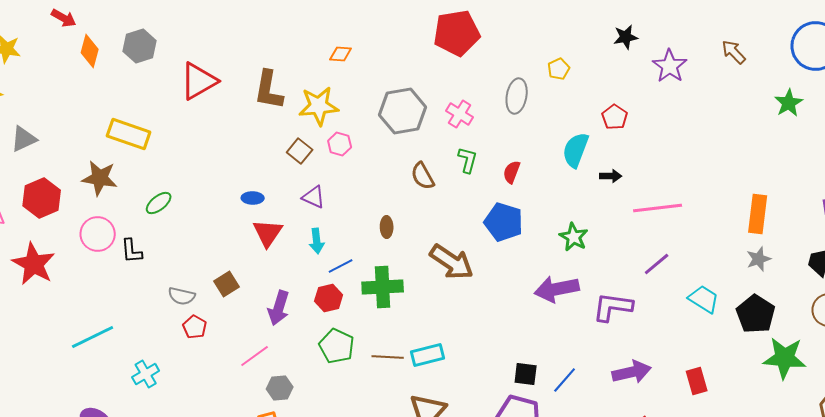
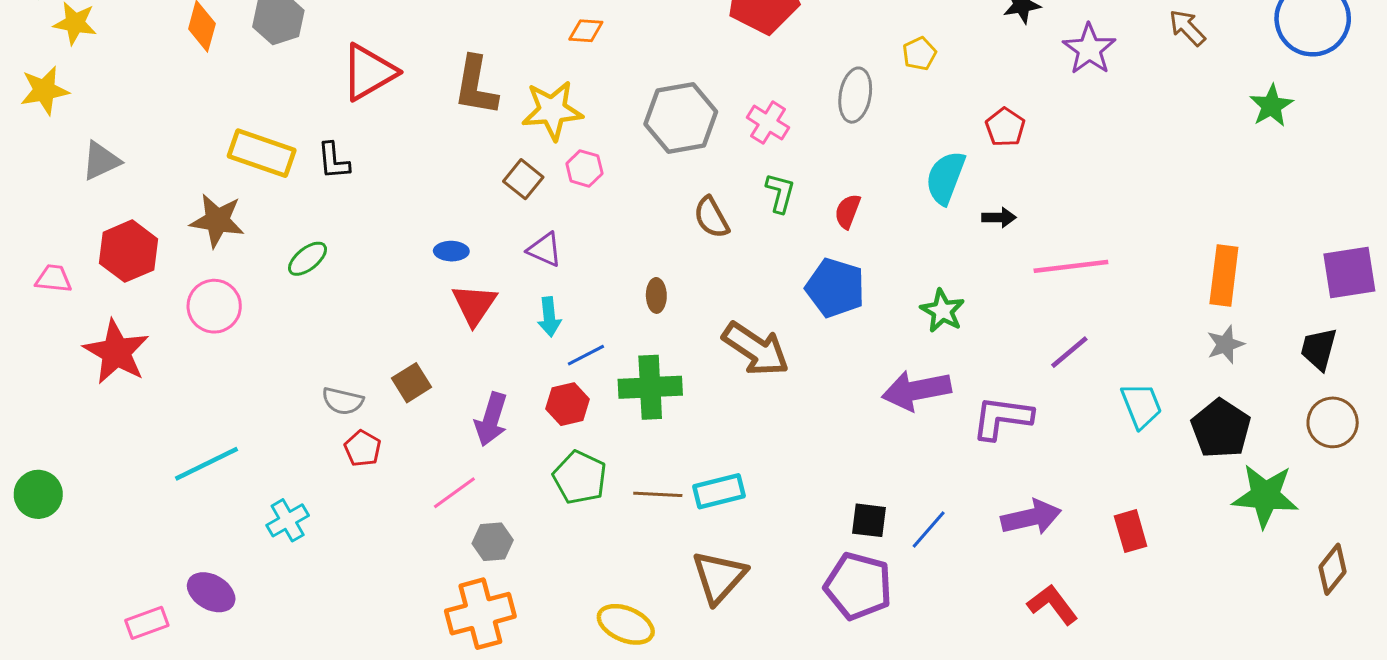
black L-shape: (132, 251) -> (334, 161), moved
cyan trapezoid: (704, 299) -> (1141, 406), turned 36

